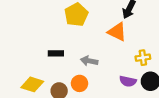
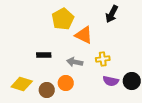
orange triangle: (117, 32) -> (84, 35), moved
yellow cross: (143, 58) -> (103, 59), moved

